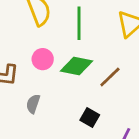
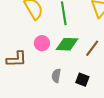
gray semicircle: (33, 104) -> (56, 76), moved

